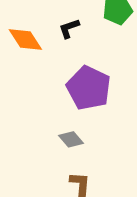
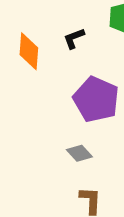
orange diamond: (25, 40) -> (29, 51), turned 39

